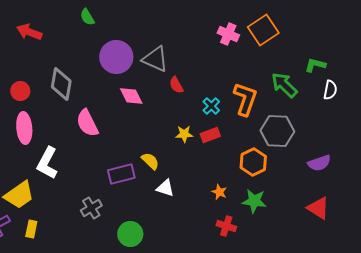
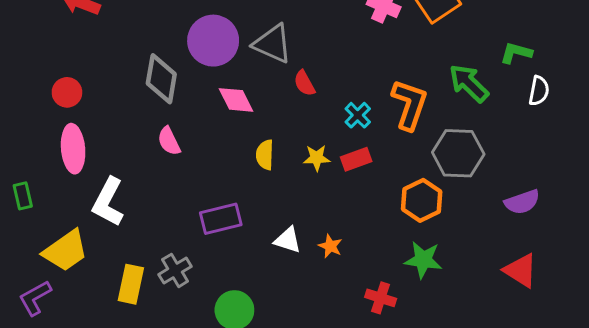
gray diamond: (61, 84) -> (161, 79), moved
pink semicircle: (87, 123) -> (169, 141), size x0.7
yellow semicircle: (150, 161) -> (265, 155), moved, turned -132
orange star: (219, 192) -> (330, 246), moved
yellow rectangle: (31, 229) -> (131, 284), moved, size x1.4

